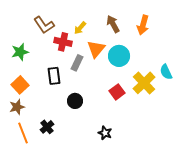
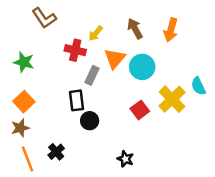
brown L-shape: (44, 25) -> (44, 18), moved
green star: (20, 52) -> (24, 62), turned 30
black rectangle: (54, 76) -> (76, 100), moved

